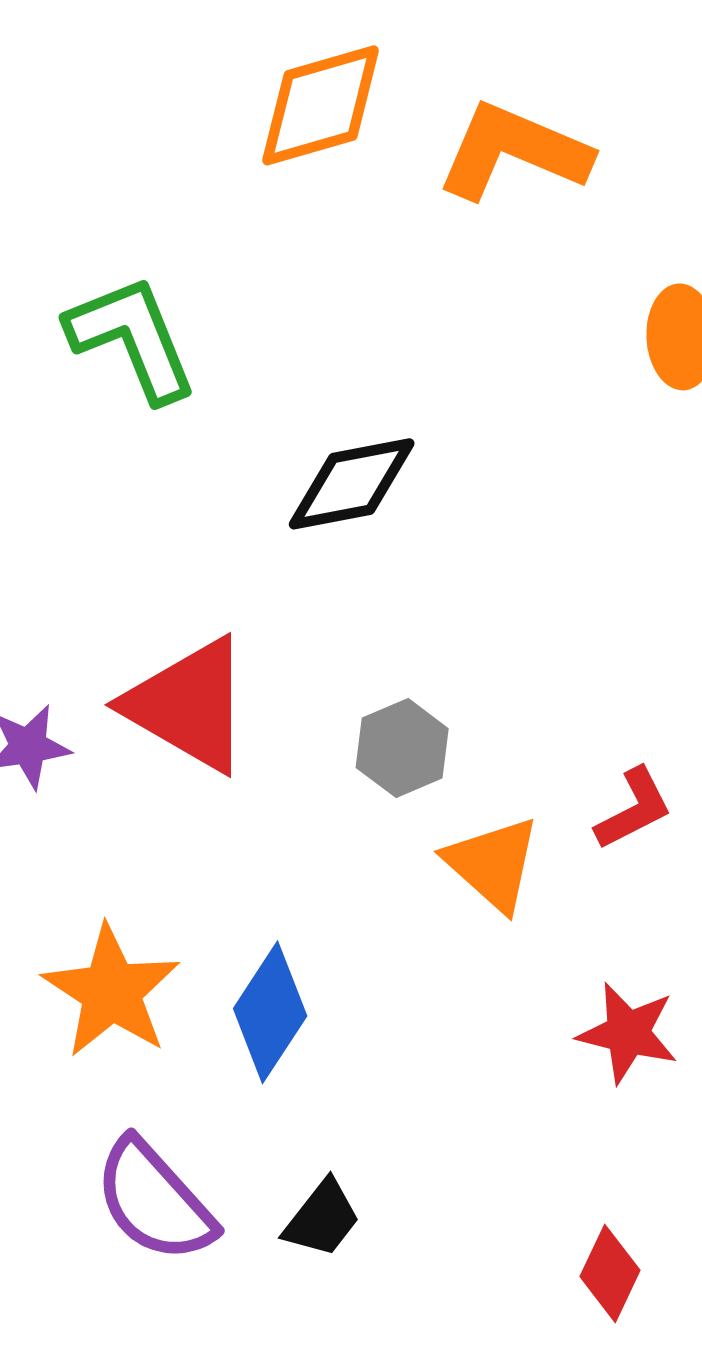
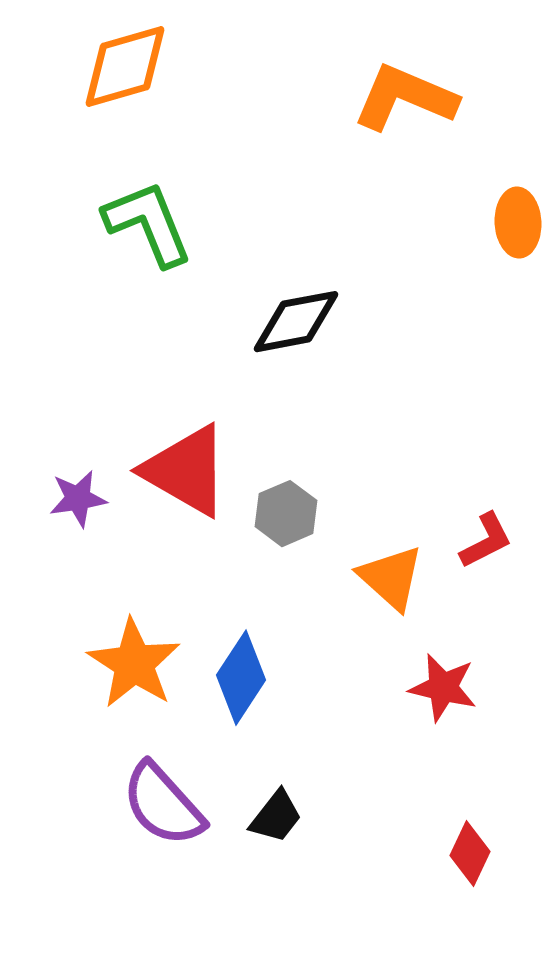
orange diamond: (321, 105) -> (125, 67), moved
gray hexagon: (402, 748) -> (286, 514), moved
red star: (628, 1033) -> (443, 688), moved

